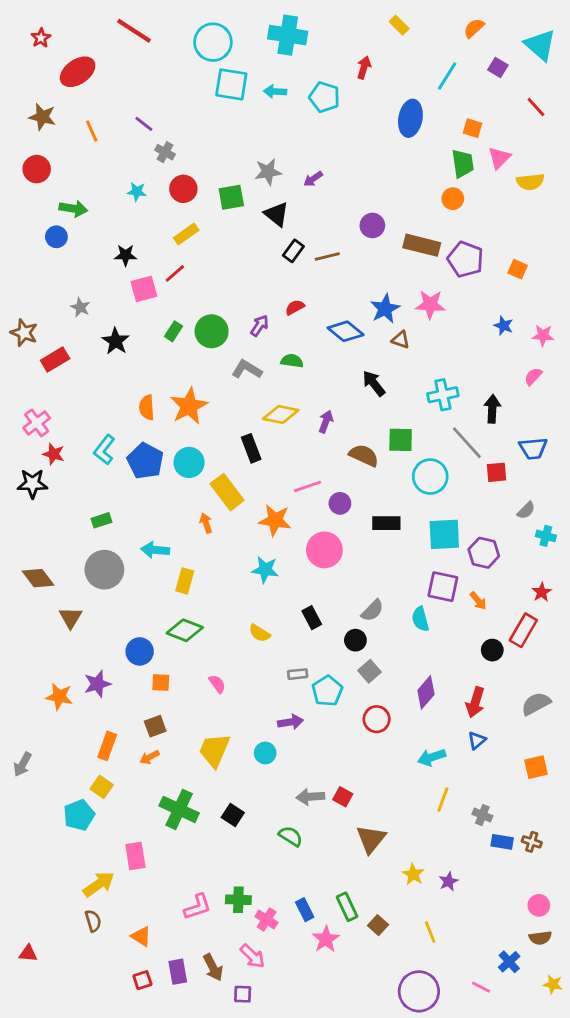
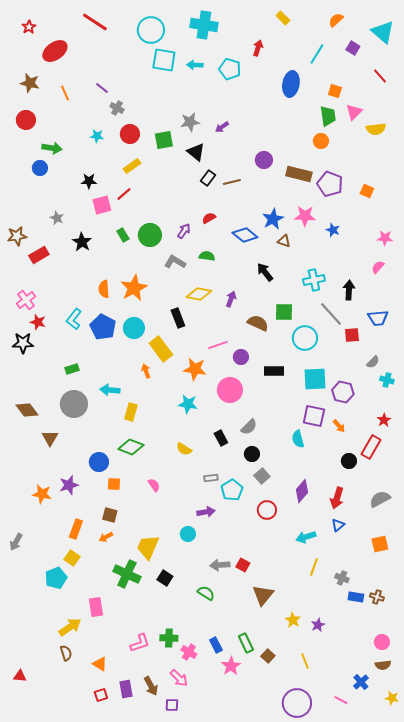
blue star: (504, 326) -> (333, 230), moved
green rectangle: (173, 331) -> (123, 235), turned -64
brown star: (24, 333) -> (17, 236), turned -30
gray semicircle: (372, 611) -> (249, 427), moved
brown square: (155, 726) -> (110, 515), turned 35
yellow trapezoid: (214, 750) -> (148, 547), moved

